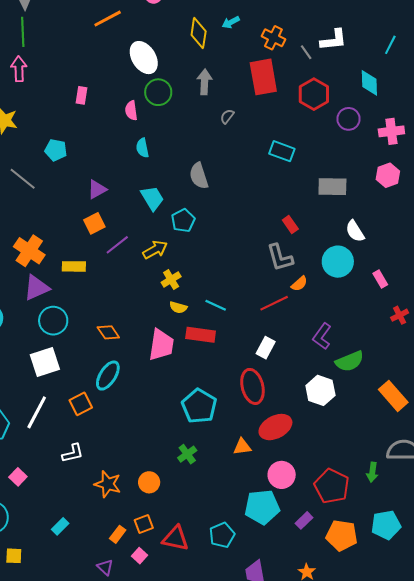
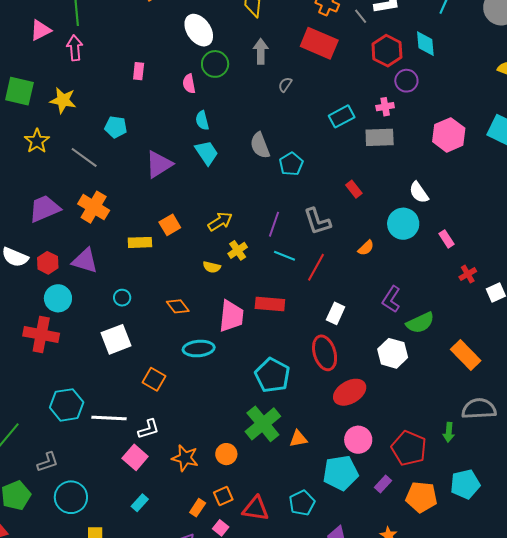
red rectangle: (263, 77) -> (319, 43), turned -54
red hexagon: (314, 94) -> (387, 51), moved
pink cross: (391, 131) -> (385, 107), moved, size x0.7
cyan rectangle: (282, 151) -> (342, 116), turned -45
pink hexagon: (388, 175) -> (449, 135), size x1.4
gray rectangle: (332, 187) -> (380, 137), moved
purple triangle: (97, 189) -> (159, 164), size x1.4
cyan trapezoid: (152, 198) -> (207, 153), moved
cyan pentagon: (183, 220) -> (291, 164), moved
orange square: (94, 223) -> (170, 225), moved
purple line: (117, 245) -> (274, 224), moved, turned -30
orange cross: (29, 251) -> (94, 207), moved
gray L-shape: (280, 258) -> (317, 221), moved
purple triangle: (36, 288) -> (85, 261), moved, turned 44
red line: (274, 303) -> (316, 267), moved, turned -32
cyan line: (216, 305) -> (284, 256), moved
yellow semicircle: (178, 307) -> (212, 267), moved
cyan circle: (53, 321) -> (122, 298), size x0.6
cyan ellipse: (108, 376) -> (199, 349), moved, turned 56
orange square: (81, 404) -> (154, 379), turned -30
white line: (37, 412) -> (109, 418), moved, turned 68
orange triangle: (242, 447) -> (298, 439), moved
green cross: (187, 454) -> (263, 424), size x1.8
pink square: (18, 477) -> (135, 457), moved, size x1.4

